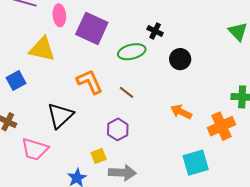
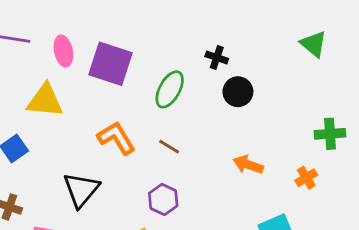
black cross: (155, 31) -> (217, 58), moved
green ellipse: (132, 52) -> (170, 89), turned -40
orange cross: (221, 126) -> (306, 178), size x0.6

